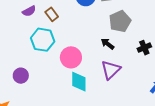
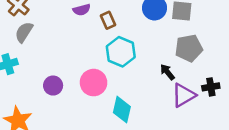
cyan hexagon: (43, 40) -> (121, 52), moved
pink circle: (71, 57) -> (94, 83), moved
purple triangle: (111, 70) -> (184, 95), moved

